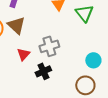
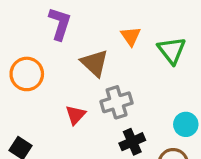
brown triangle: (16, 25) -> (94, 63), moved
black cross: (43, 71) -> (132, 142), moved

